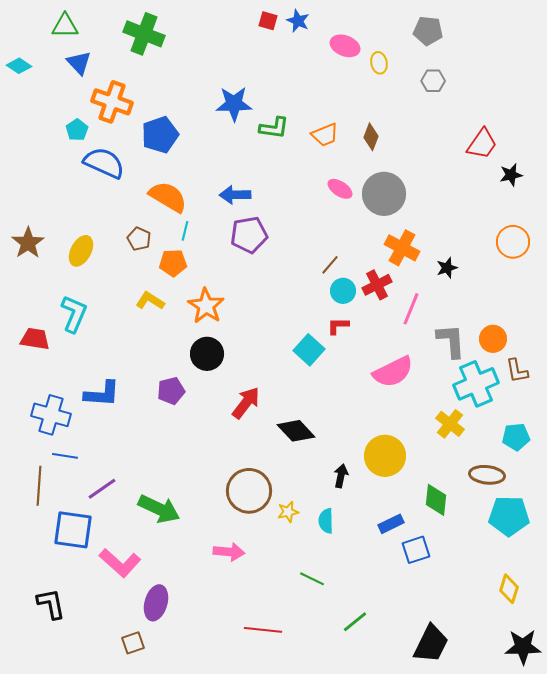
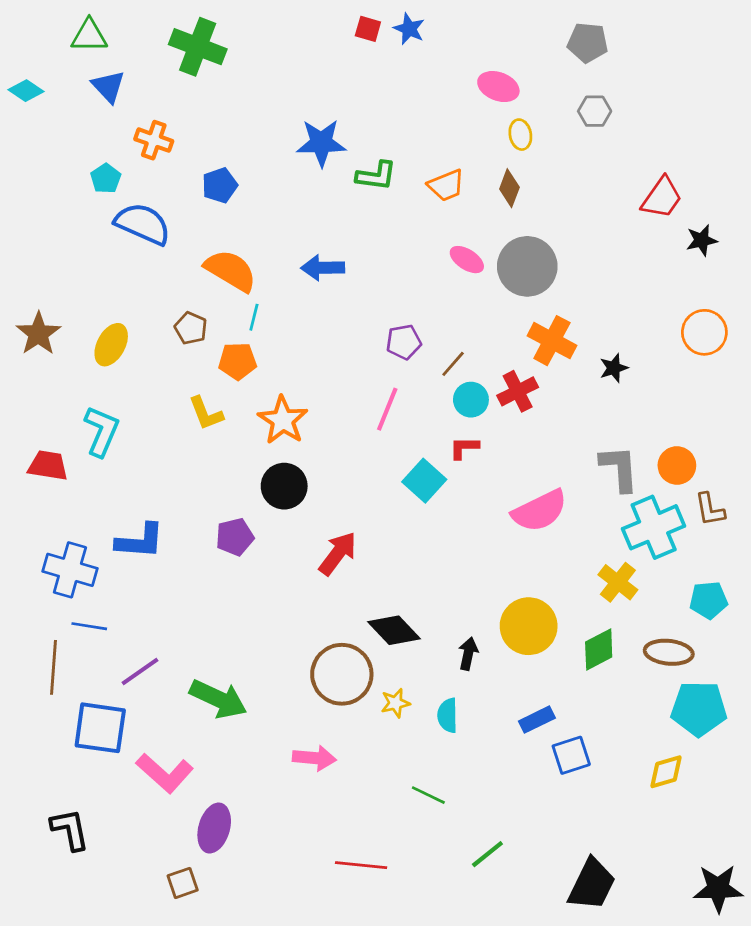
pink ellipse: (345, 46) -> (498, 87), moved
yellow ellipse: (379, 63) -> (520, 135), moved
orange cross: (112, 102) -> (154, 140), size x0.7
blue pentagon: (160, 135) -> (220, 185), size x0.7
purple pentagon: (249, 235) -> (404, 342), moved, size x0.7
yellow L-shape: (150, 301) -> (206, 413), turned -144
pink line: (411, 309) -> (387, 409), moved
black diamond: (296, 431) -> (394, 630), moved
green diamond: (436, 500) -> (599, 650), moved, turned 56
yellow diamond: (509, 589) -> (666, 772), moved, turned 56

